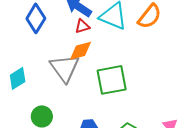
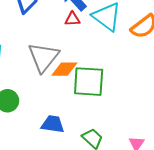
orange diamond: (80, 51) -> (64, 69), moved

